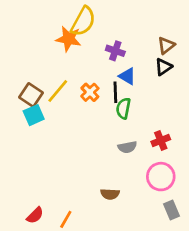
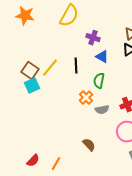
orange star: (68, 39) -> (25, 16), moved
orange cross: (90, 92) -> (86, 98), moved
black line: (115, 92) -> (76, 66), moved
brown semicircle: (110, 194) -> (89, 145), turned -136

